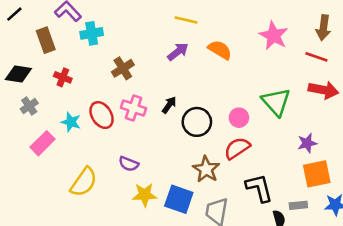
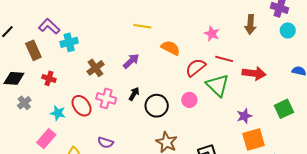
pink star: (274, 36) -> (212, 34), size x0.7
purple arrow: (178, 52) -> (131, 61), moved
red line: (316, 57) -> (224, 59), moved
pink rectangle: (42, 143) -> (46, 139), moved
red semicircle: (237, 148) -> (196, 68), moved

